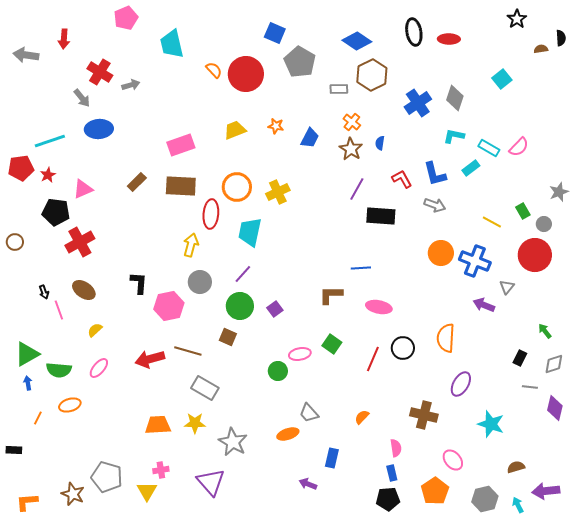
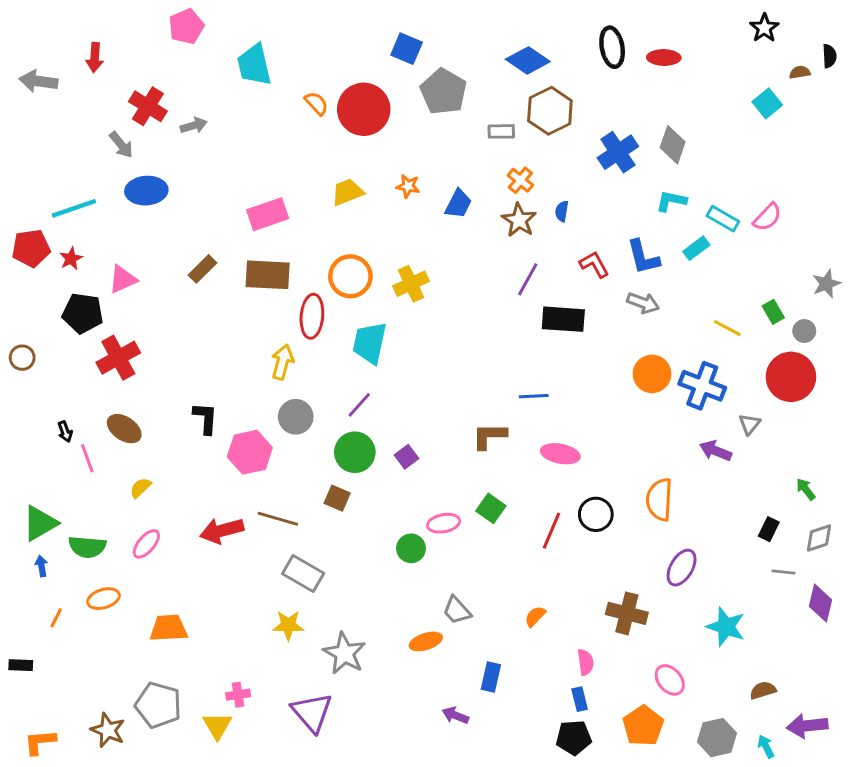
cyan square: (502, 79) -> (767, 103), moved
orange trapezoid: (158, 425) -> (169, 628), moved

